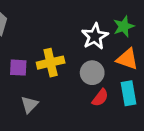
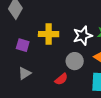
yellow cross: (51, 63) -> (49, 34), moved
red semicircle: (100, 98) -> (61, 79), moved

